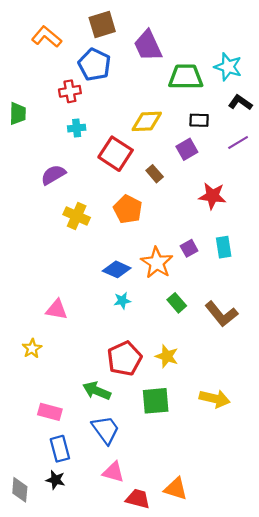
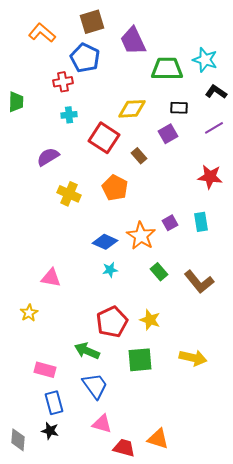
red star: (212, 196) -> (210, 177), moved

